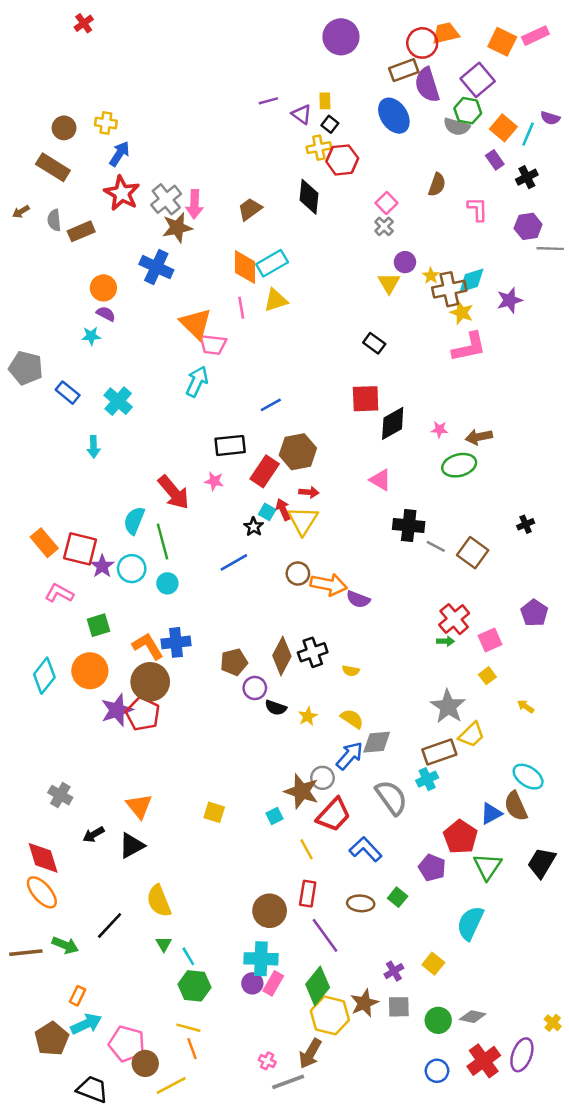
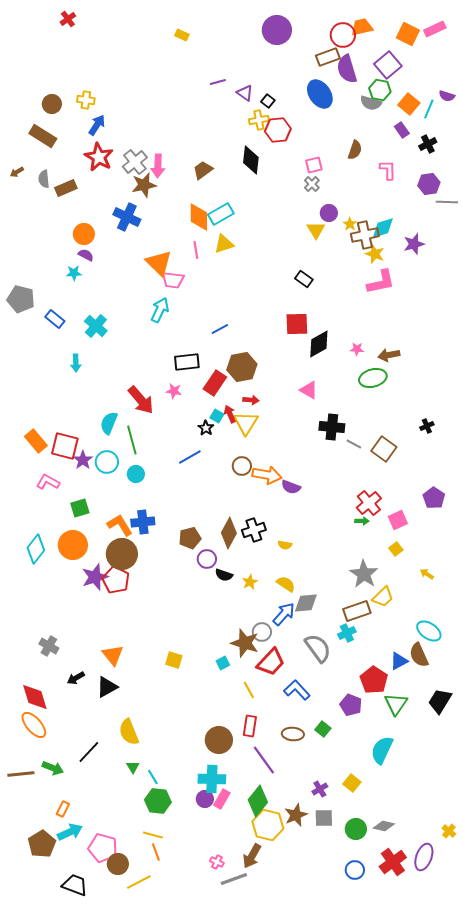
yellow rectangle: (325, 101) -> (182, 35), moved, turned -64
pink square: (387, 203) -> (314, 165), turned 30

